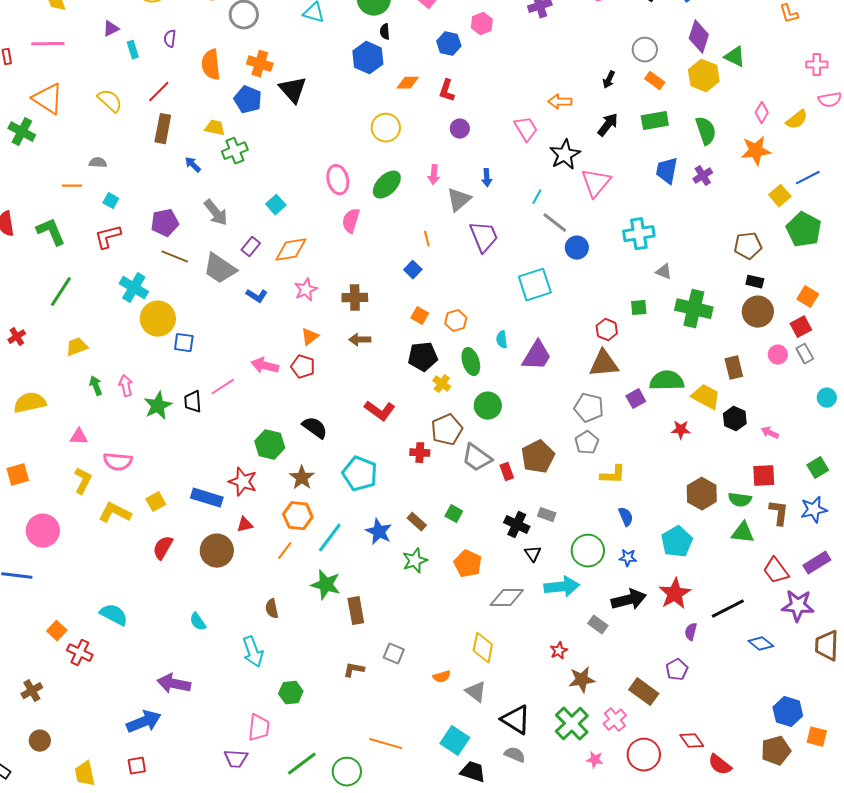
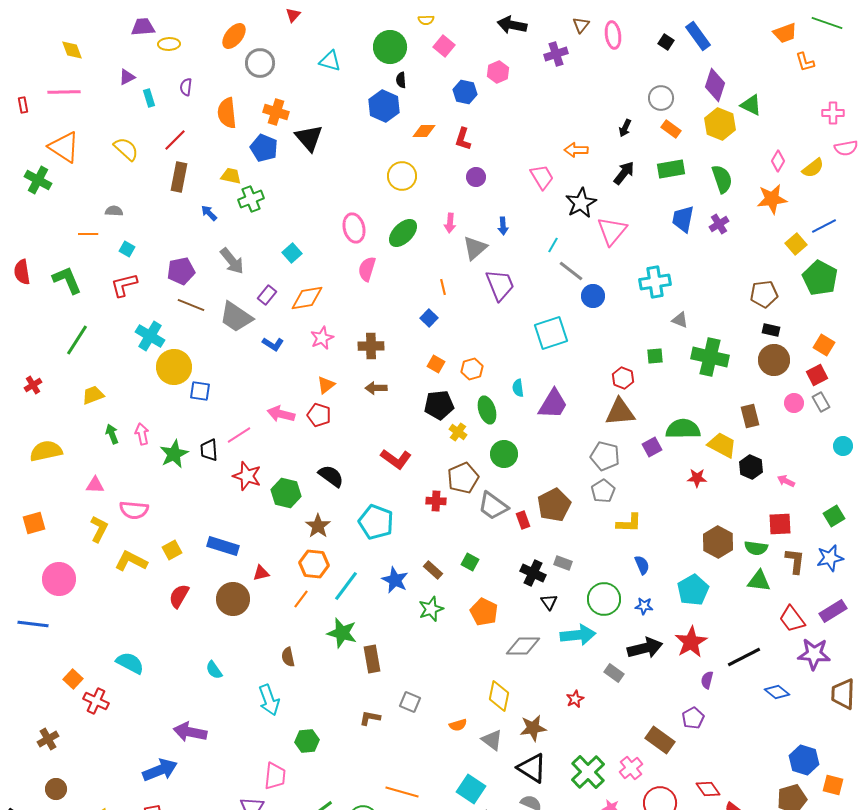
red star: (243, 482) -> (247, 476), moved
brown star: (582, 680) -> (533, 728), moved

